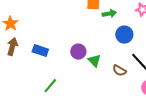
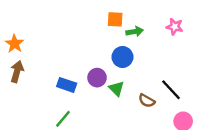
blue circle: (124, 35) -> (122, 57), moved
blue rectangle: (40, 51) -> (67, 85), moved

